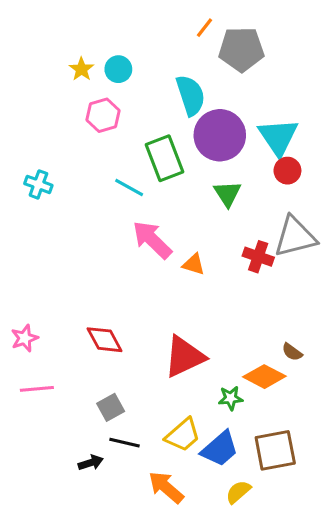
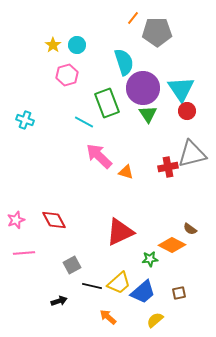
green triangle: (227, 194) -> (148, 114), moved
red cross: (258, 257) -> (168, 167), turned -30
red diamond: (105, 340) -> (54, 220), moved
black line: (124, 443) -> (92, 286), moved
brown square: (275, 450) -> (179, 293), size x0.5
orange arrow: (166, 487) -> (108, 317), size x0.7

